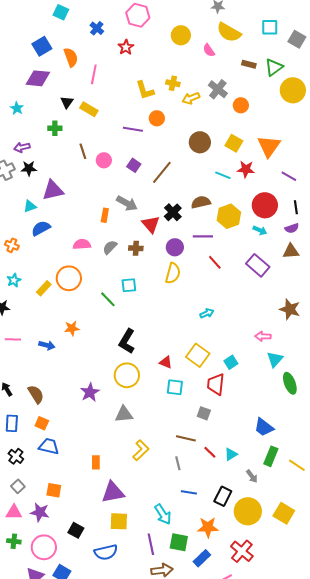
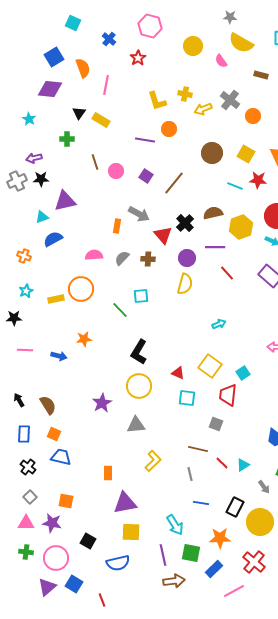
yellow rectangle: (44, 288) -> (56, 299), turned 35

